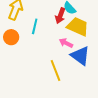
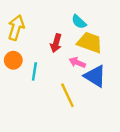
red arrow: (60, 16) -> (56, 43), moved
cyan line: (35, 26) -> (34, 71), moved

